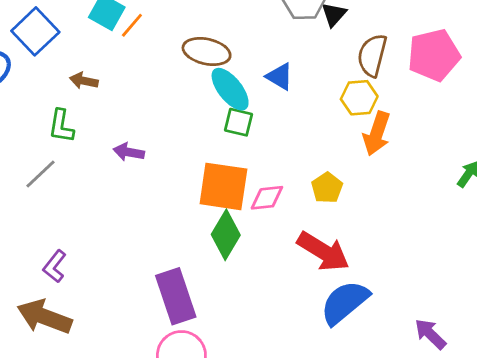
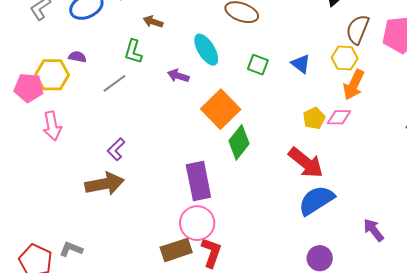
blue triangle: (280, 77) -> (301, 64), moved
cyan ellipse: (230, 89) -> (206, 50), moved
orange square: (223, 186) -> (221, 109), moved, turned 30
pink diamond: (267, 198) -> (339, 117), moved
brown arrow: (44, 317) -> (105, 184), turned 141

